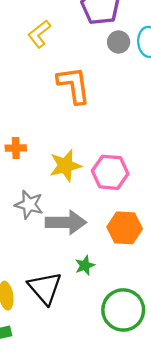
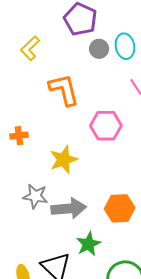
orange cross: (16, 148) -> (19, 136), moved
pink hexagon: (110, 172) -> (106, 126), moved
green star: (85, 265) -> (88, 244), size x1.4

